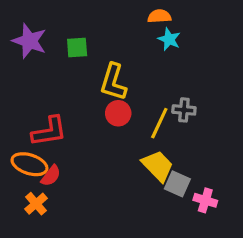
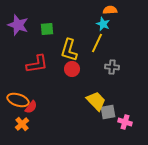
orange semicircle: (159, 16) -> (110, 10), moved
yellow line: (159, 123) -> (97, 43), moved
red L-shape: (49, 131) -> (37, 64), moved
gray square: (177, 184) -> (108, 112), turned -35

